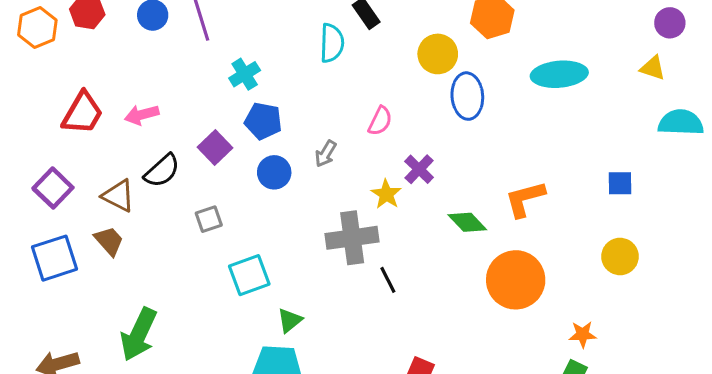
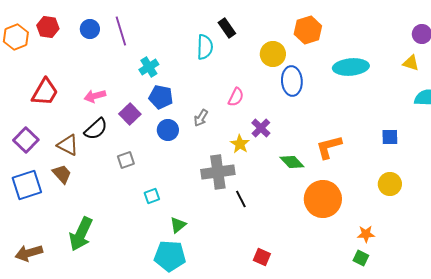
pink arrow: (142, 115) -> (95, 96), moved
cyan square: (249, 275) -> (152, 196), size x0.6

